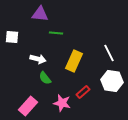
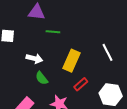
white hexagon: (112, 81) -> (111, 95), moved
red rectangle: (83, 92) -> (81, 84), moved

